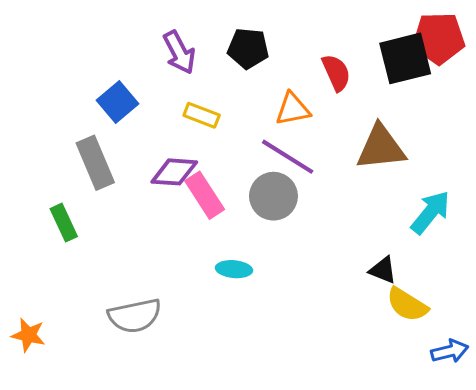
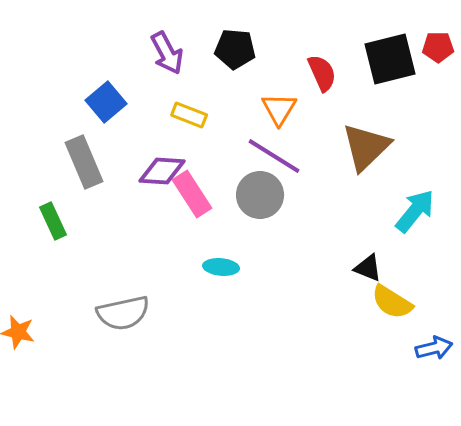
red pentagon: (439, 38) -> (438, 47), moved, size x0.6
orange triangle: (293, 109) -> (279, 109), turned -48
brown triangle: (381, 148) -> (366, 147), turned -38

